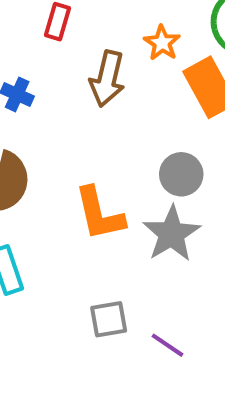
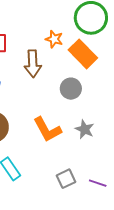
gray circle: (181, 174) -> (71, 89), moved
gray star: (171, 234) -> (85, 129), size x0.7

